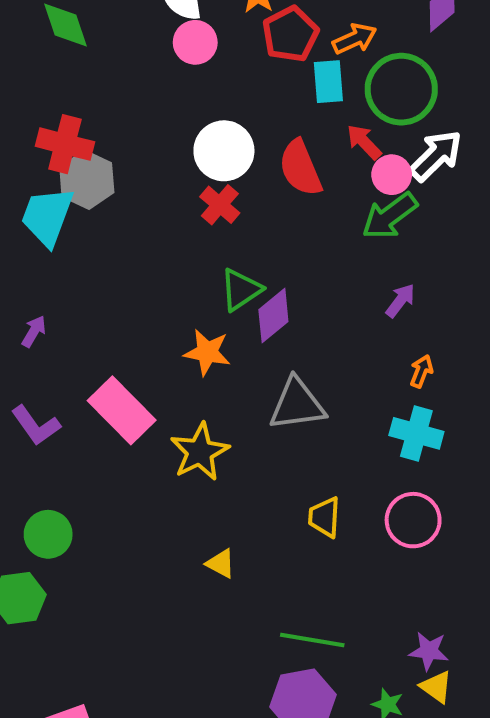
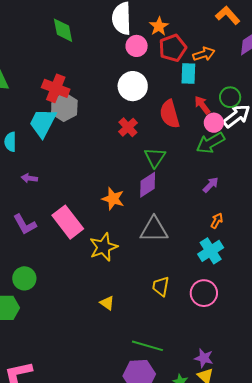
pink circle: (195, 42) -> (137, 46), moved
green circle: (401, 89) -> (230, 97), moved, size x0.6
white circle: (224, 151) -> (133, 86), moved
green triangle: (241, 290) -> (155, 157), moved, turned -30
purple arrow: (34, 331) -> (29, 178), turned -119
cyan cross: (416, 433) -> (211, 251), turned 35

